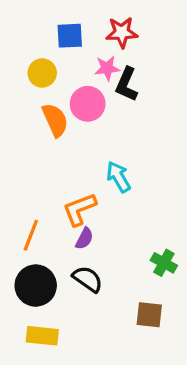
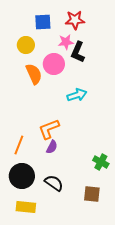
cyan arrow: (118, 177) -> (77, 95), moved, turned 102
black semicircle: (88, 279) -> (54, 183), moved

